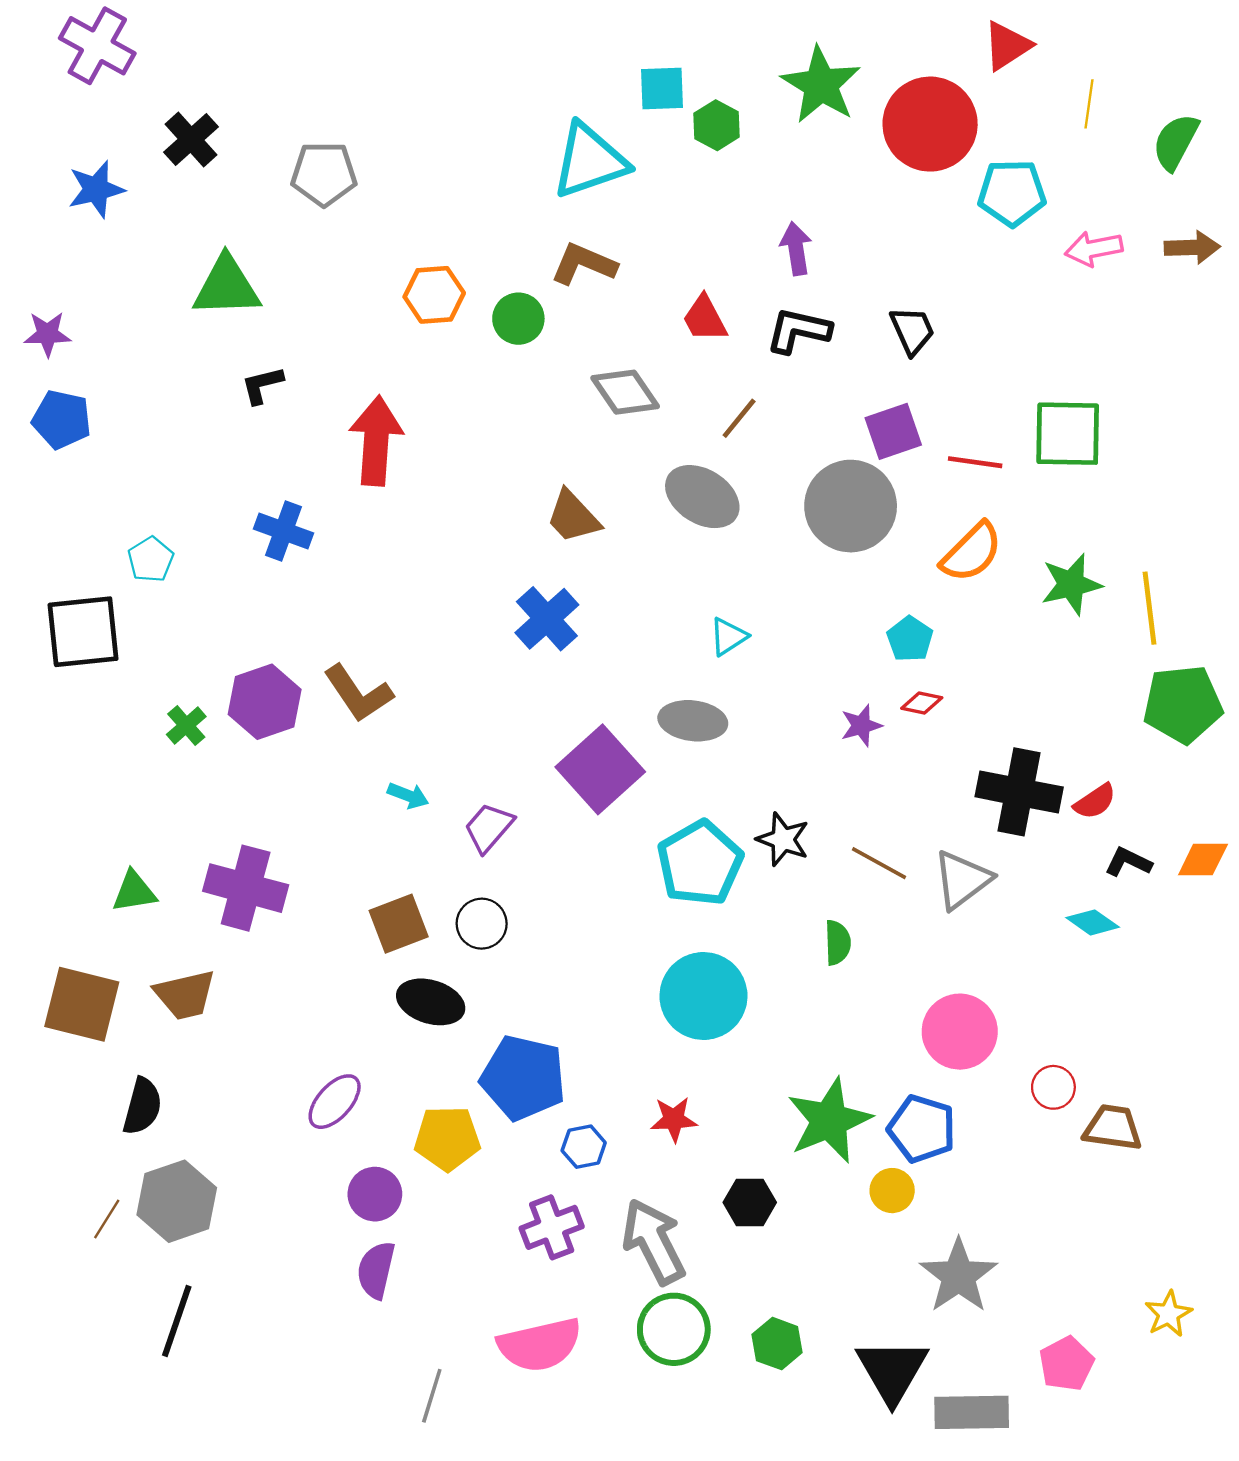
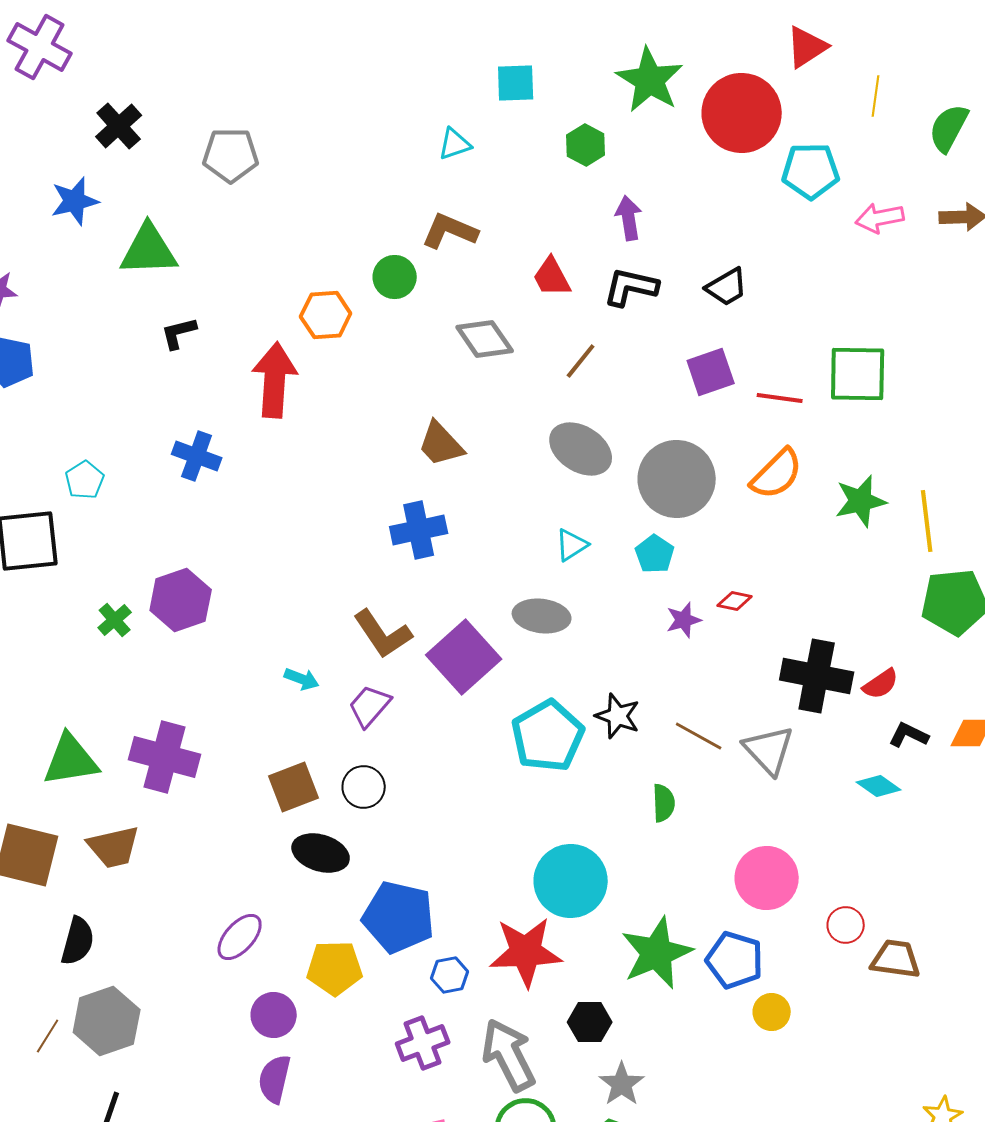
green hexagon: (717, 125) -> (586, 145), moved
cyan triangle: (590, 161) -> (455, 144), size x0.5
blue star: (96, 189) -> (75, 201), moved
orange hexagon: (434, 295) -> (326, 315), moved
black trapezoid: (912, 330) -> (727, 287), turned 84
gray ellipse: (702, 497) -> (581, 449), moved
gray circle: (851, 506) -> (677, 479), moved
blue cross: (547, 619) -> (419, 530), turned 30
cyan pentagon: (910, 639) -> (655, 554), moved
brown L-shape: (358, 693) -> (383, 634), moved
gray triangle: (962, 880) -> (769, 750), turned -36
green triangle: (134, 892) -> (71, 760), size x1.5
cyan circle: (703, 996) -> (571, 881), moved
red star: (674, 1119) -> (526, 952), size x1.8
yellow circle: (892, 1191) -> (772, 1012), moved
gray star: (959, 1276) -> (622, 1084), moved, size x0.7

